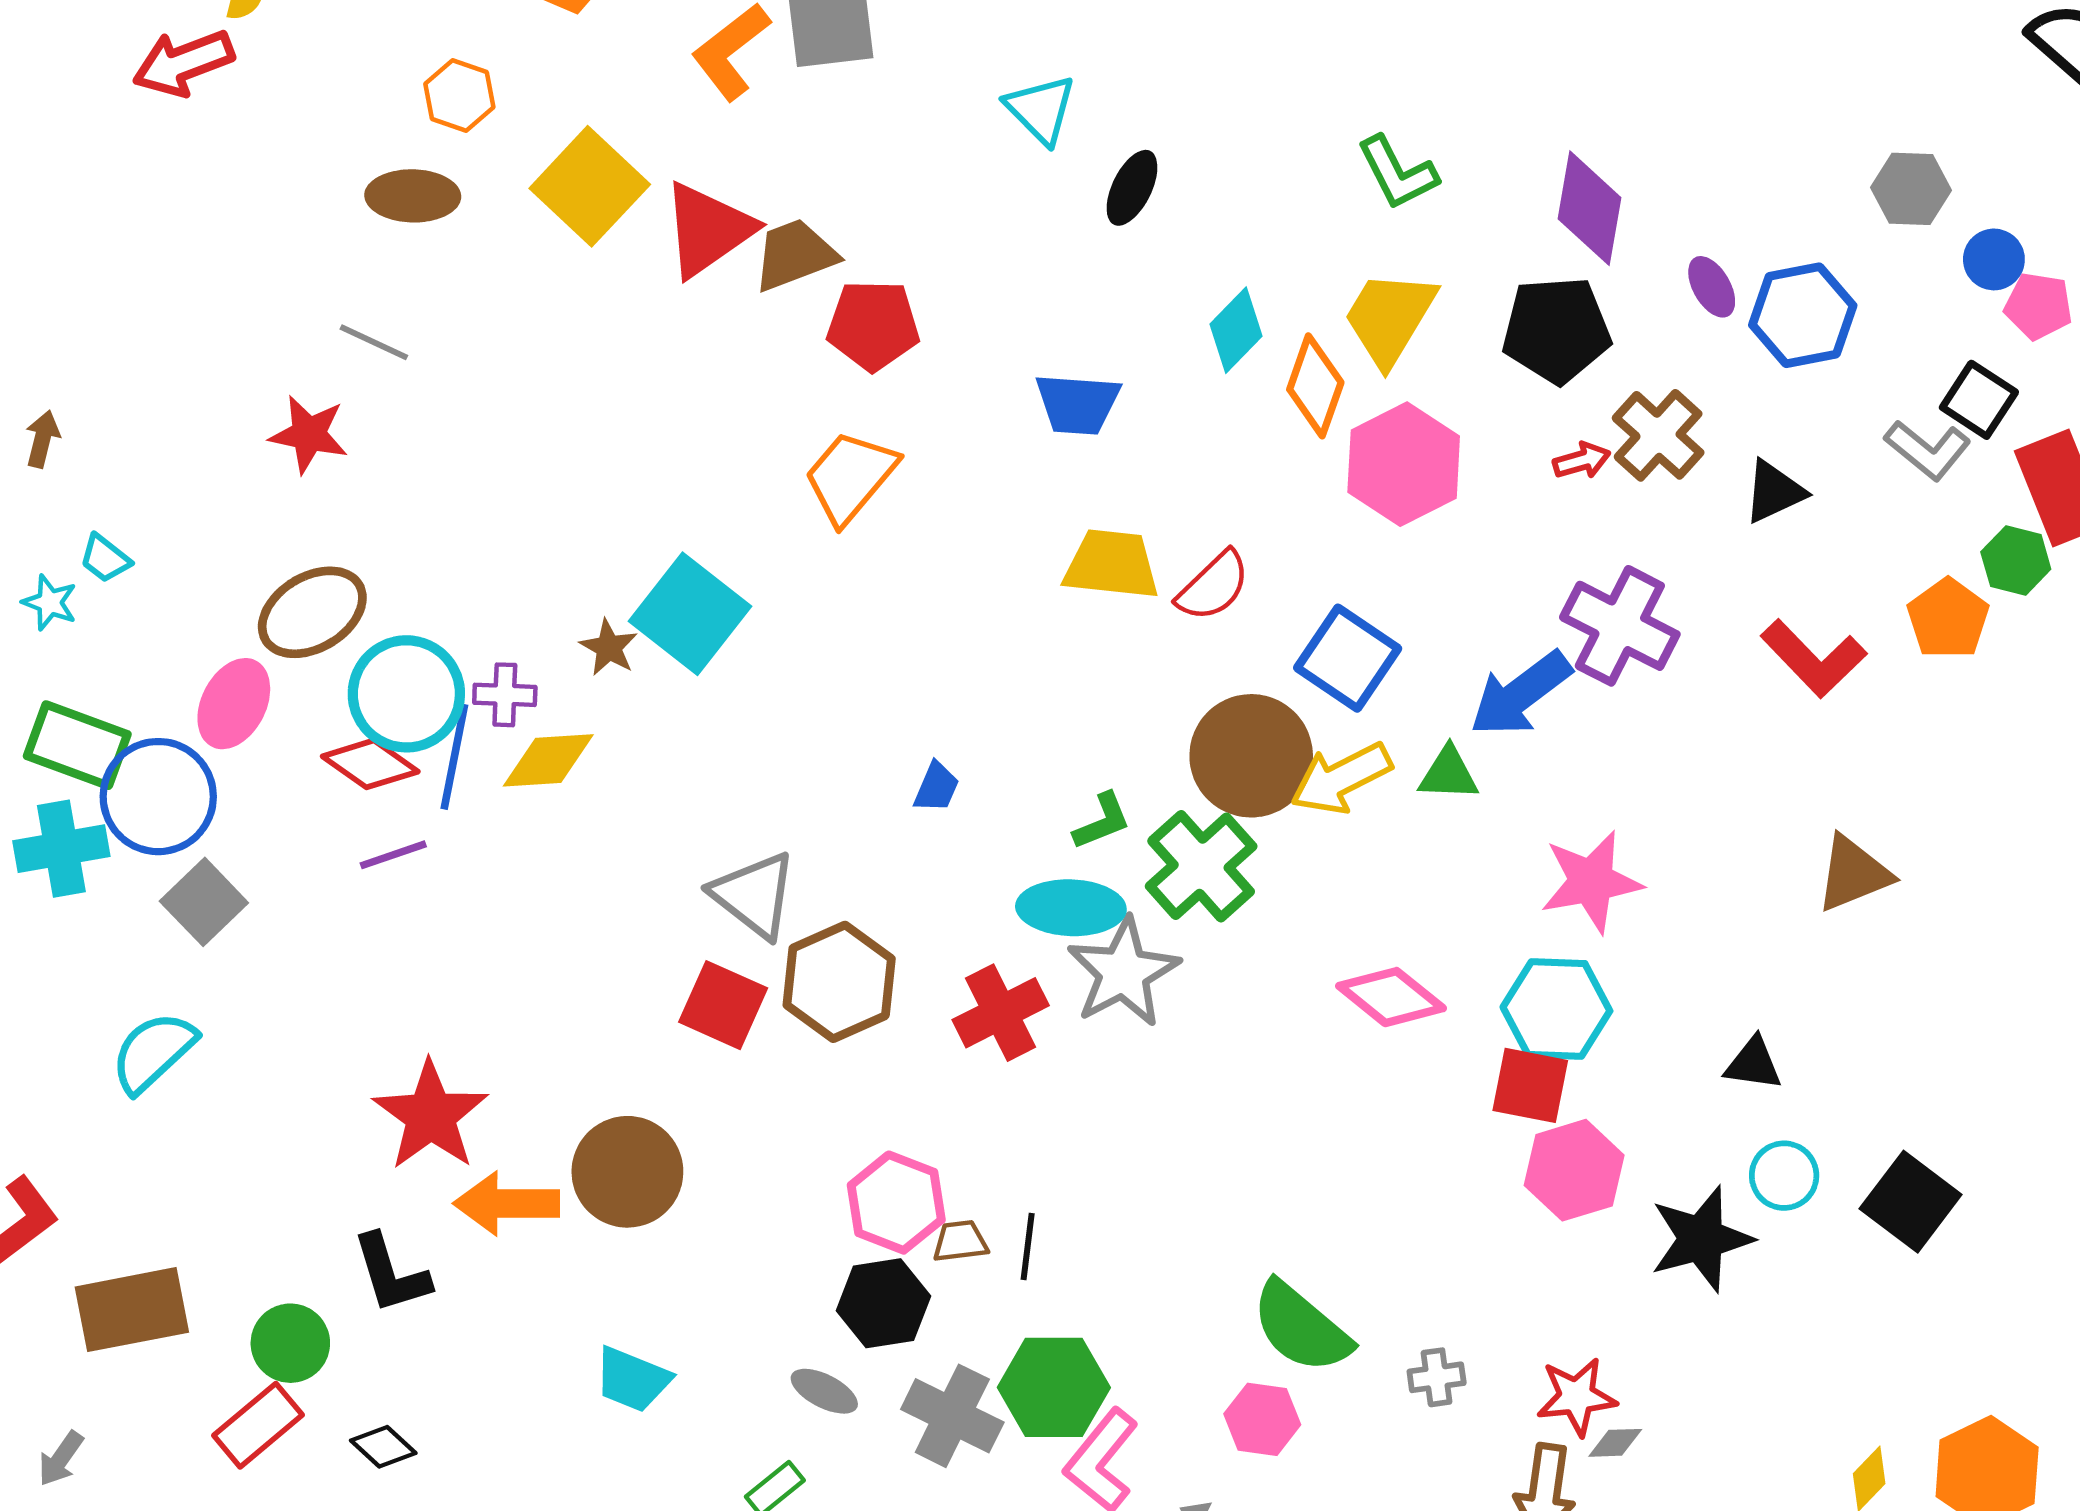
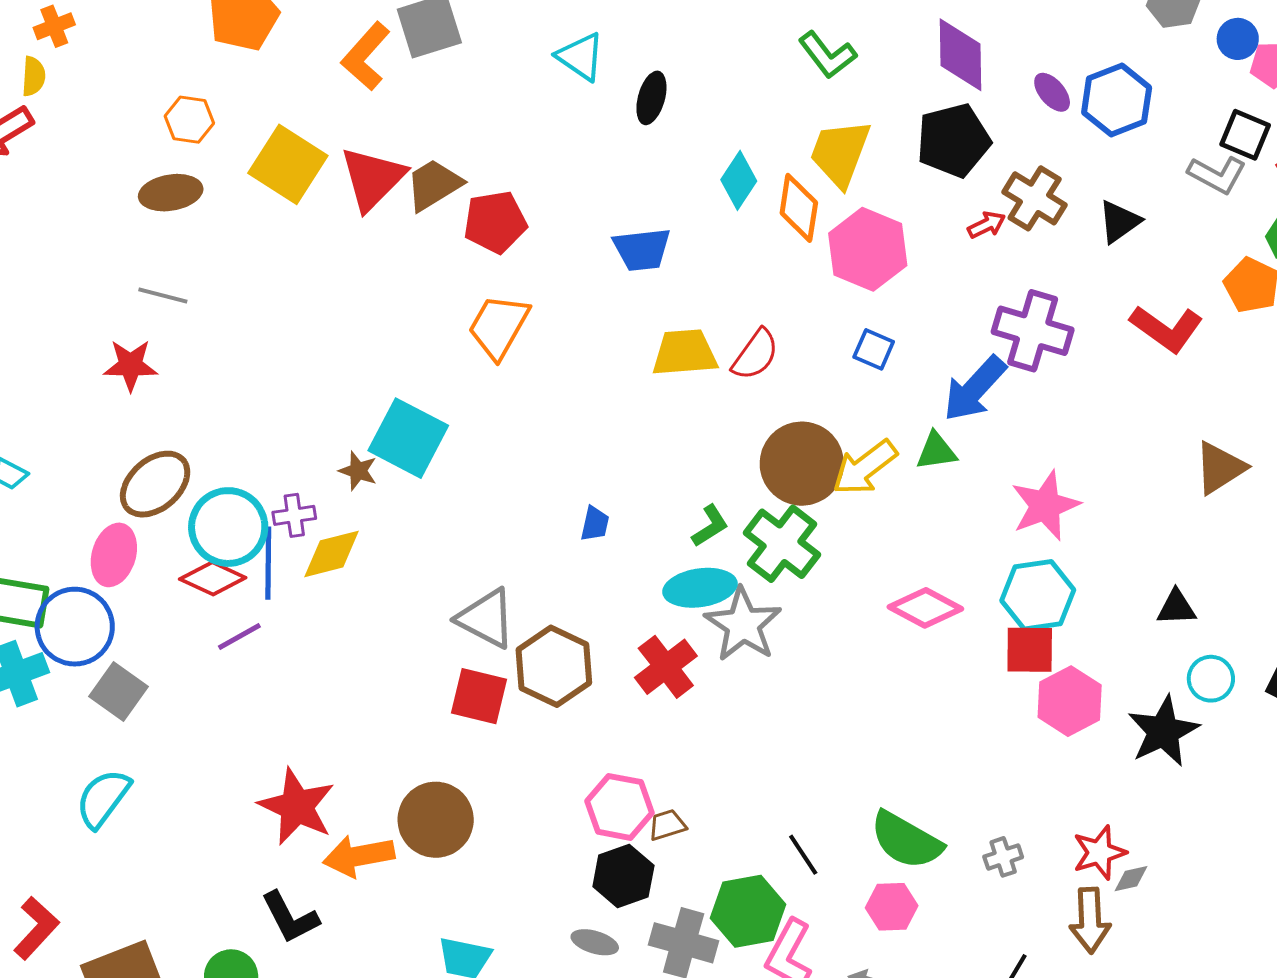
blue square: (1348, 658) -> (874, 349), moved, size x0.6
black line: (1028, 1246) -> (803, 855), moved, turned -30

